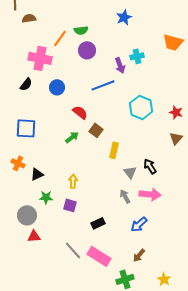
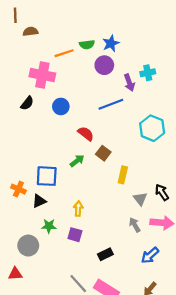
blue star: (124, 17) -> (111, 43), moved
orange line: (60, 38) -> (64, 53), turned 36
purple circle: (87, 50) -> (104, 65), moved
blue square: (26, 128) -> (47, 176), moved
red triangle: (34, 236) -> (15, 274), moved

